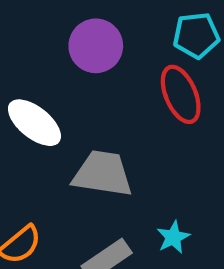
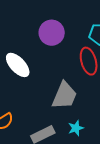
gray trapezoid: (103, 174) -> (64, 96), moved, turned 96

